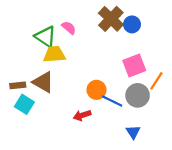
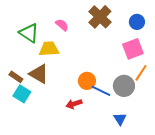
blue circle: (132, 24) -> (137, 22), moved
green triangle: (45, 37) -> (29, 33), moved
pink square: (134, 65) -> (133, 49), moved
brown rectangle: (18, 85) -> (16, 77), turned 40

